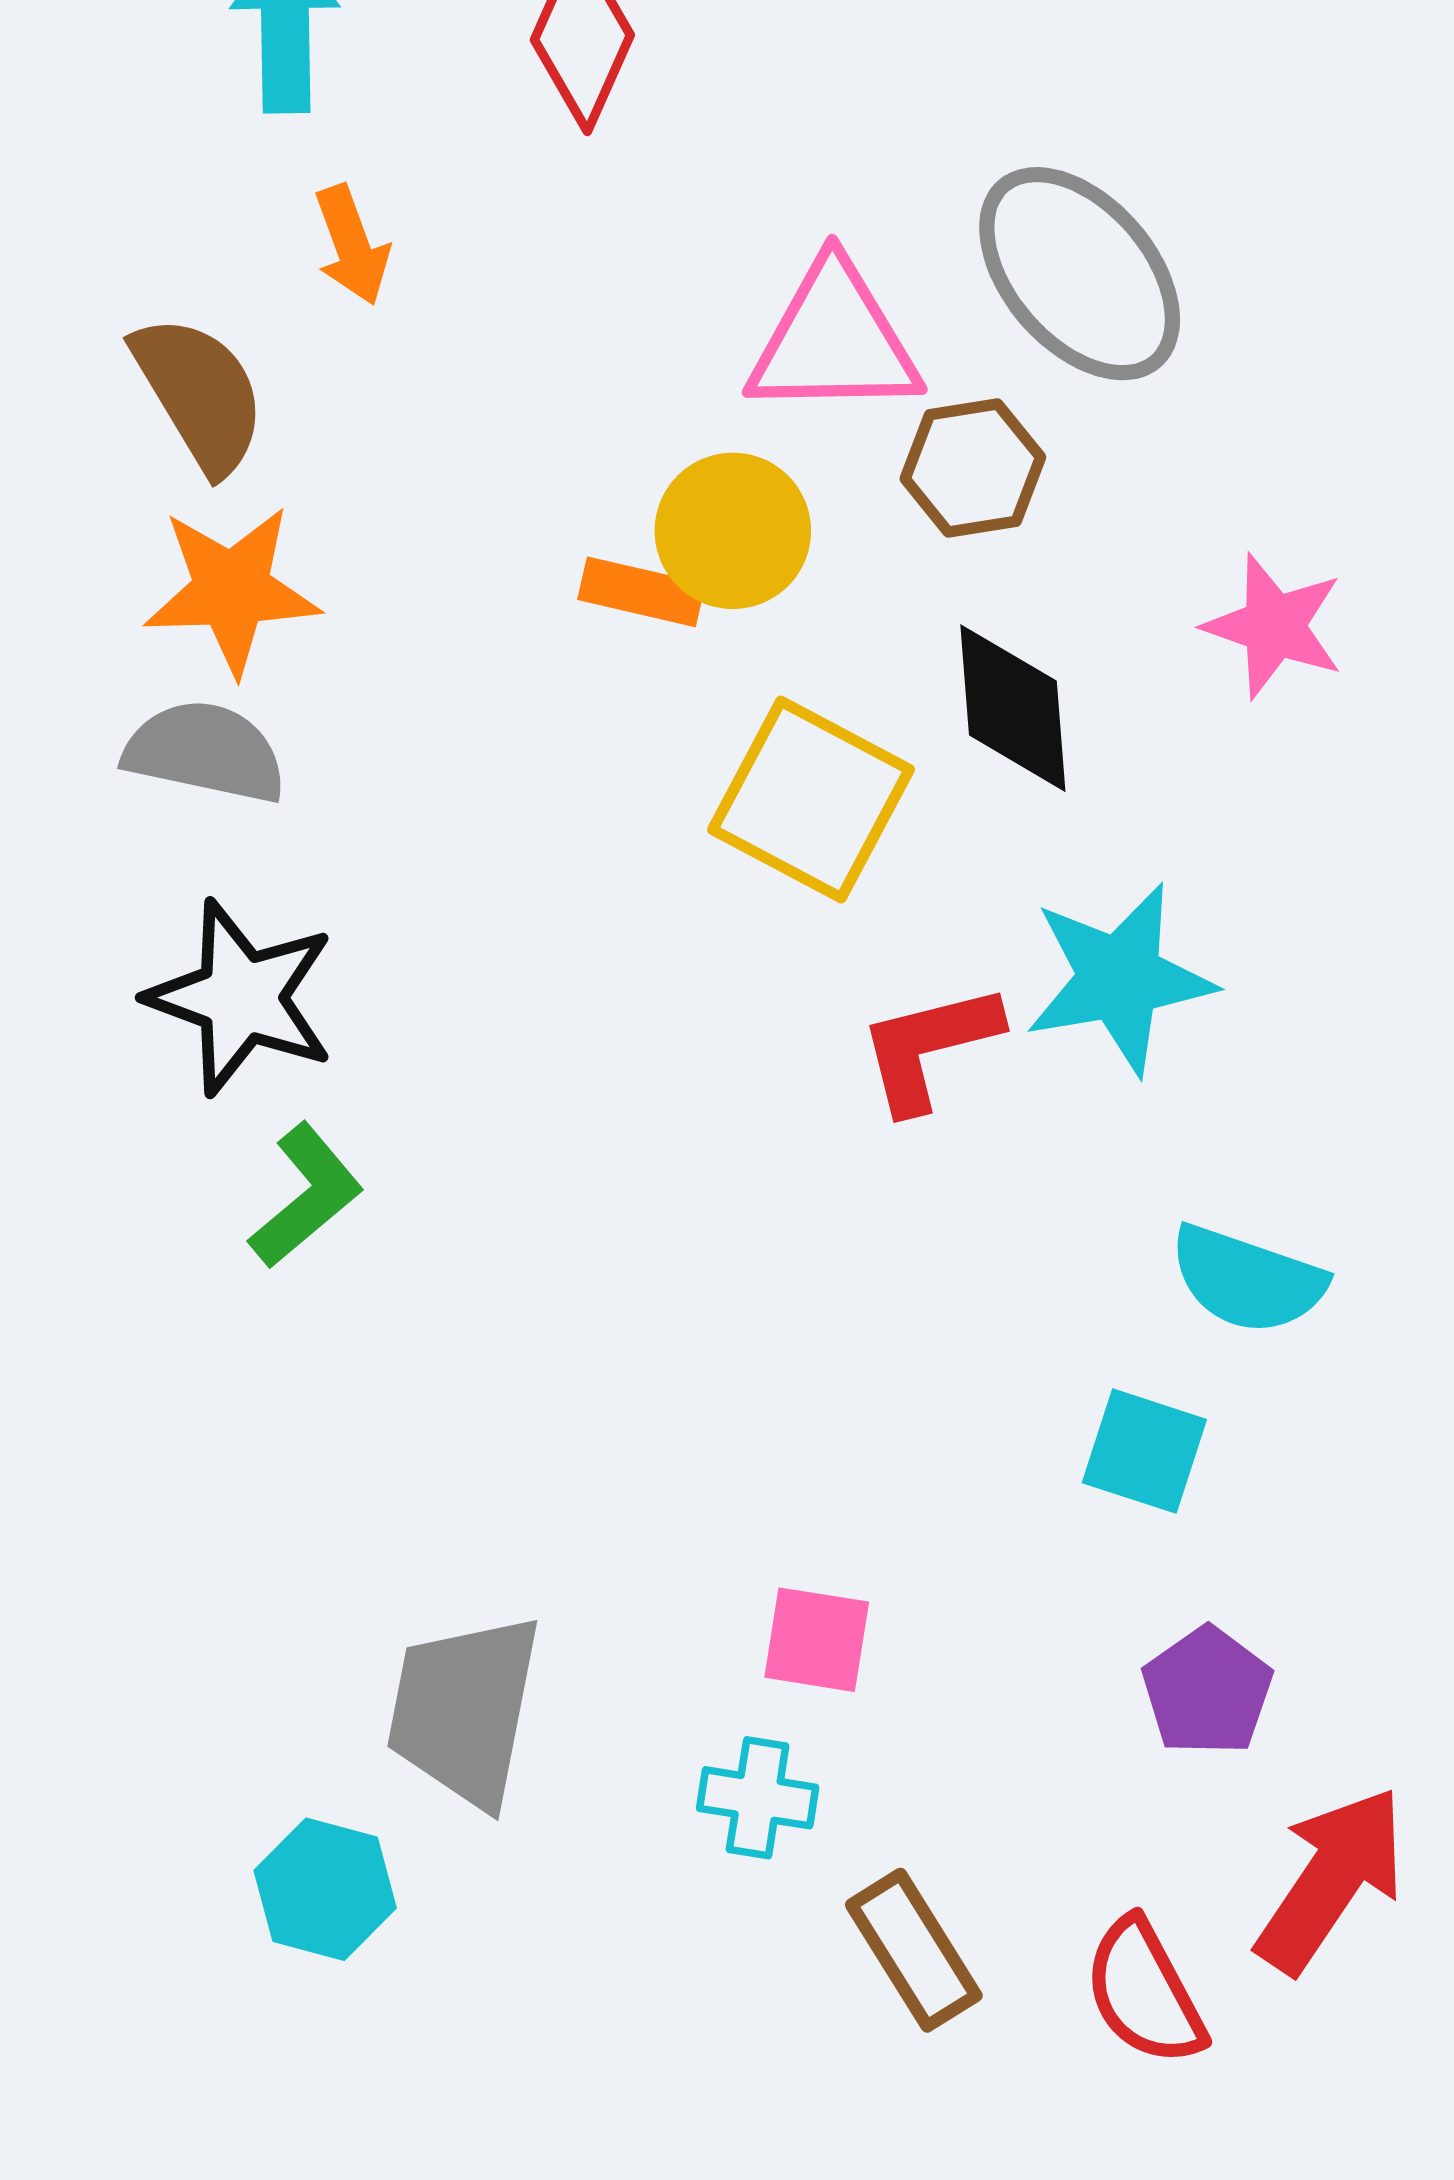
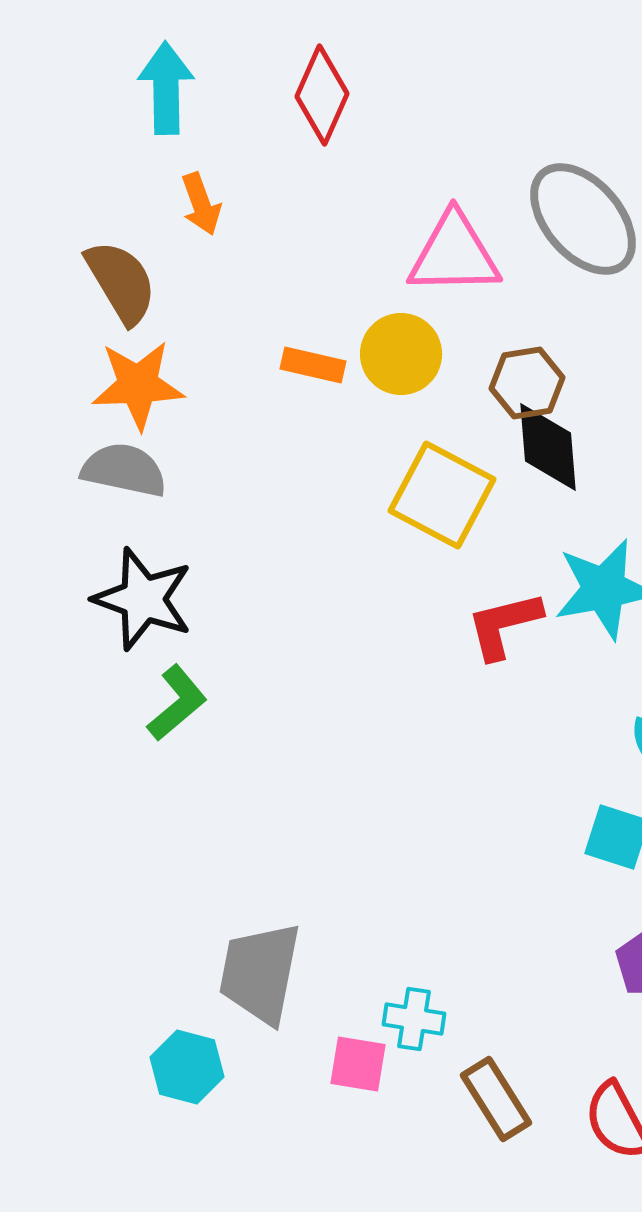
brown hexagon: (973, 468) -> (527, 383), moved
orange rectangle: (641, 592) -> (313, 365), moved
pink square: (817, 1640) -> (358, 1064), moved

